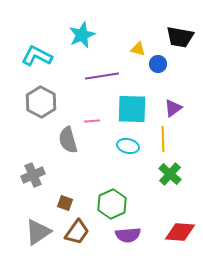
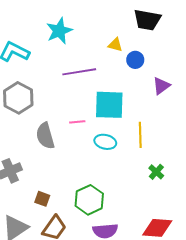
black trapezoid: (180, 37) -> (147, 20), moved
purple triangle: (173, 108) -> (161, 86), moved
pink line: (92, 121) -> (77, 122), moved
green cross: (170, 174) -> (156, 172), moved, size x0.7

